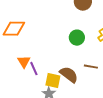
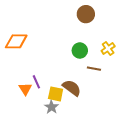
orange triangle: (24, 62) -> (25, 89), moved
brown line: (91, 67) -> (94, 69), moved

